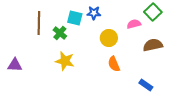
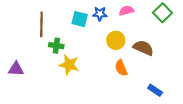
pink semicircle: (134, 24) -> (126, 11), moved
green cross: (60, 33) -> (56, 46), moved, turned -32
brown semicircle: (153, 45) -> (143, 48), moved, turned 36

